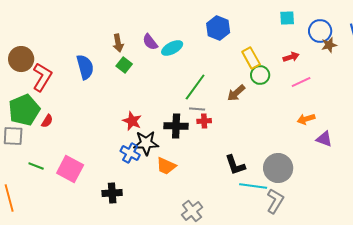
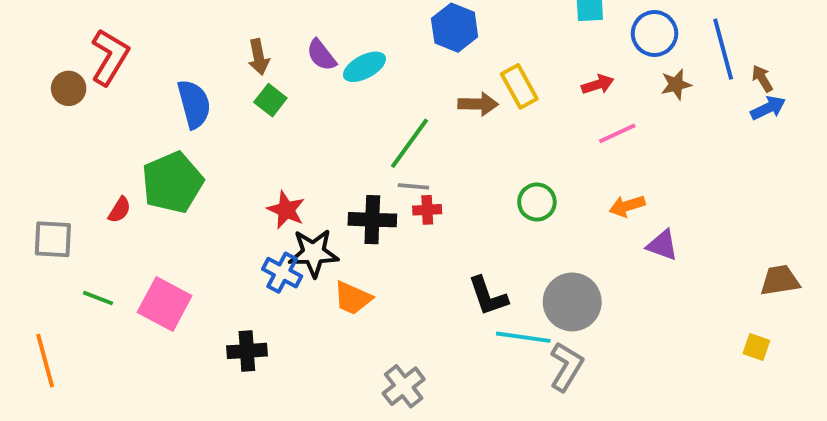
brown star: (329, 45) -> (676, 84), moved
brown circle: (21, 59) -> (69, 88), size x0.7
green circle: (260, 75) -> (537, 202), moved
red L-shape: (42, 77) -> (110, 57), moved
brown arrow: (236, 93) -> (478, 104), moved, turned -138
green pentagon: (24, 110) -> (172, 182), moved

